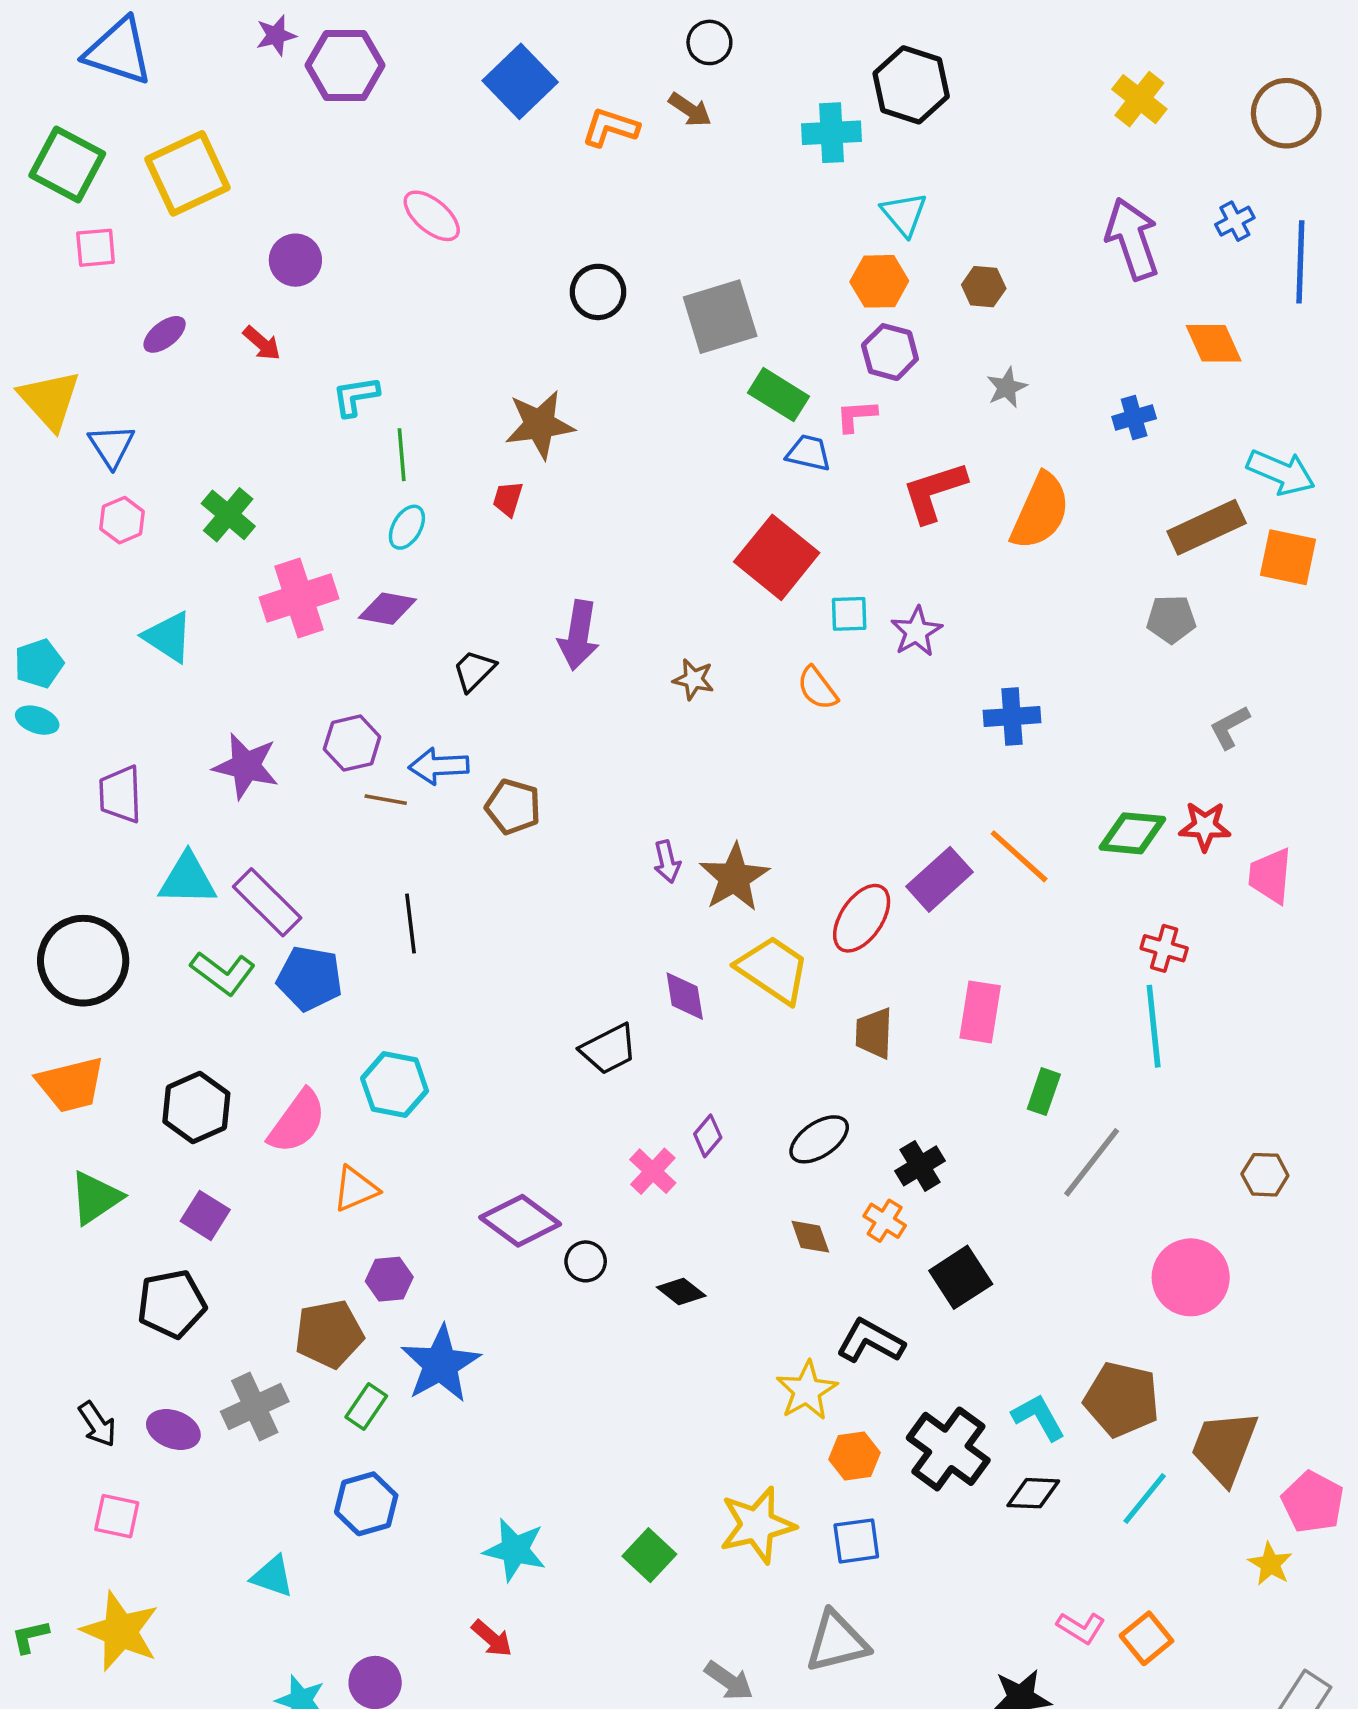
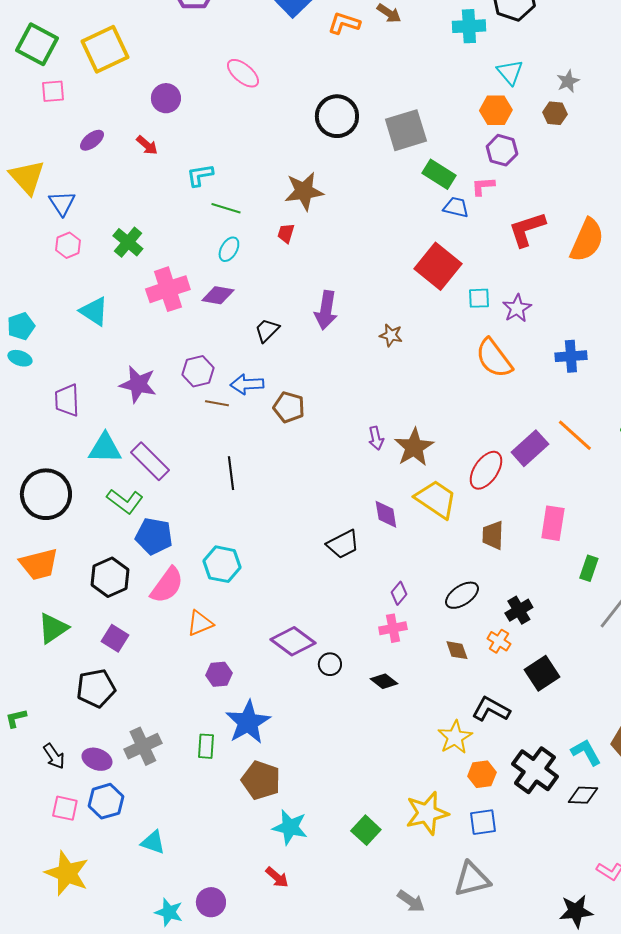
black circle: (598, 292) -> (337, 116), size x1.4
gray star: (1007, 387) -> (568, 81), moved
green line: (402, 455) -> (226, 208), turned -68
orange semicircle: (817, 688) -> (494, 358), moved, size x1.6
blue pentagon: (310, 978) -> (154, 536), moved
pink cross: (653, 1171) -> (393, 628), moved, turned 36
brown pentagon: (329, 1334) -> (261, 780), moved, turned 30
green rectangle: (366, 1407) -> (206, 746), turned -30
blue hexagon: (366, 1504) -> (106, 801), moved
green L-shape: (30, 1637) -> (16, 718), moved

